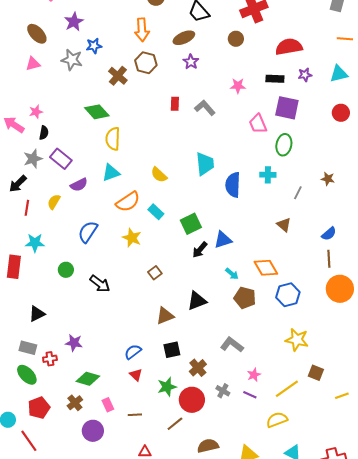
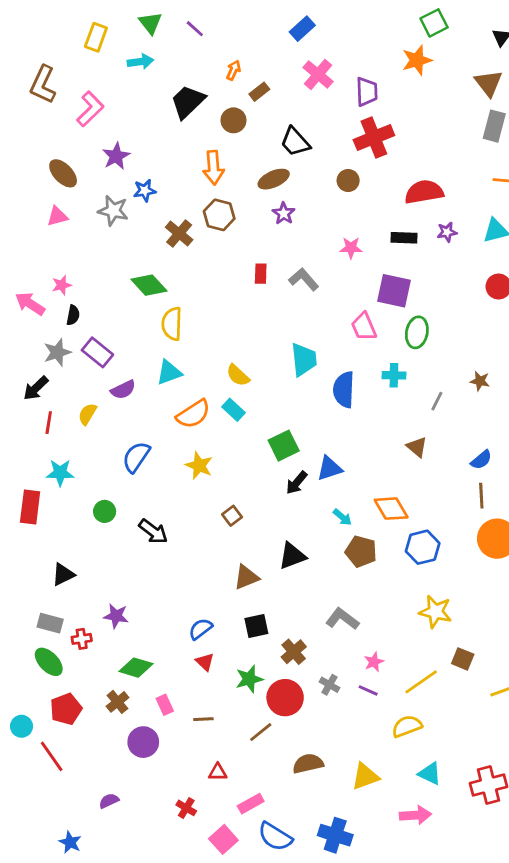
purple square: (287, 108) -> (394, 291), moved
pink trapezoid: (258, 124) -> (364, 327), moved
cyan rectangle: (156, 212) -> (233, 410), moved

